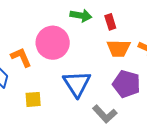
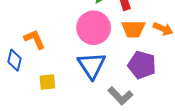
pink circle: (53, 43) -> (94, 28), moved

